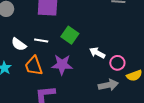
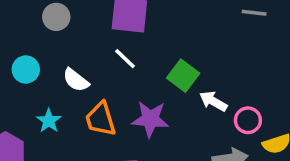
green square: (70, 35) -> (183, 76), moved
white line: (41, 40) -> (125, 59), moved, turned 32

